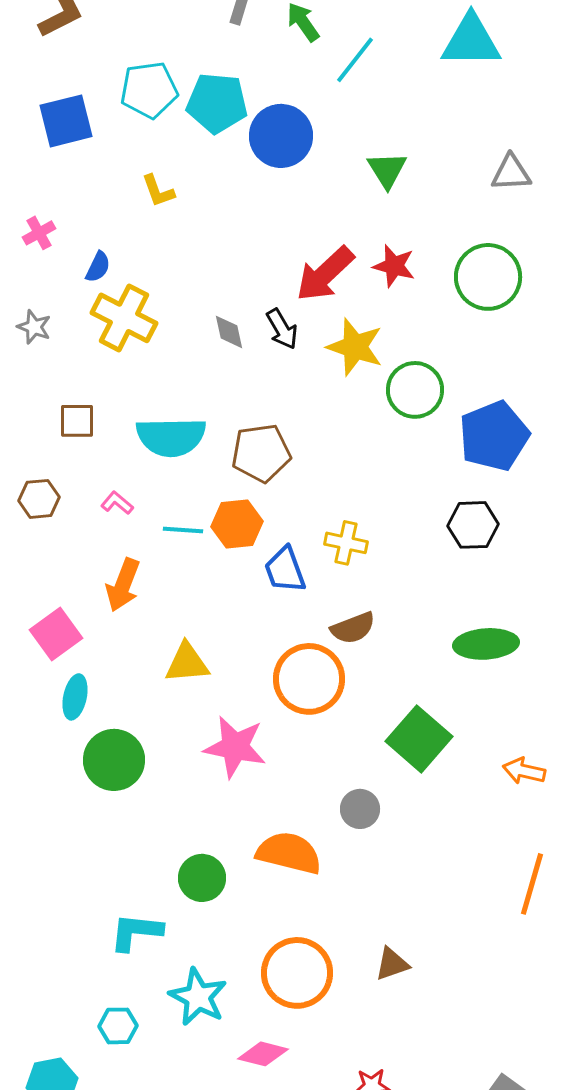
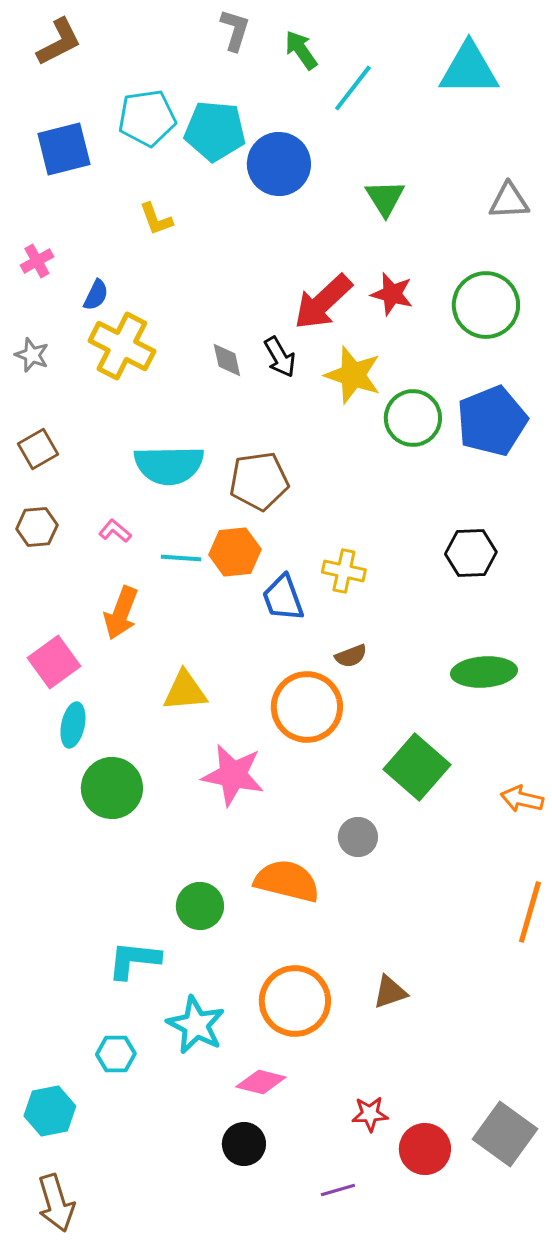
brown square: (77, 421) -> (38, 449), moved, turned -30
blue pentagon: (494, 436) -> (492, 421), moved
brown semicircle: (353, 628) -> (351, 656), size x0.7

